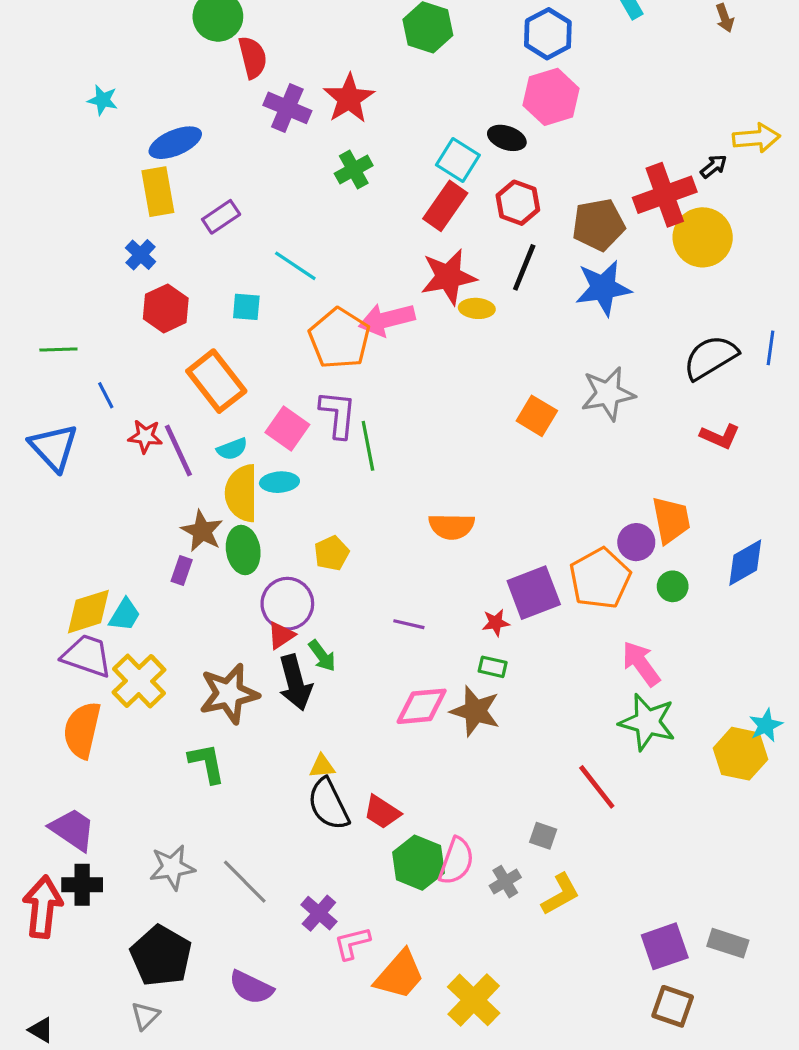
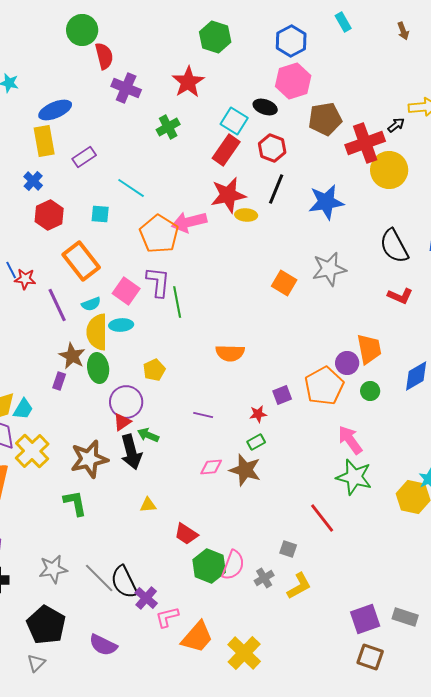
red star: (349, 98) -> (188, 82), moved
brown pentagon: (598, 225) -> (325, 119), moved
black semicircle: (711, 357) -> (394, 246), turned -87
red star: (145, 436) -> (25, 279), moved
purple square: (534, 593) -> (282, 395), size x0.6
green arrow: (322, 656) -> (148, 435), turned 150
green rectangle: (493, 667) -> (256, 442), turned -42
pink diamond: (422, 706) -> (211, 467), size x0.7
black semicircle: (328, 804) -> (124, 582), moved

